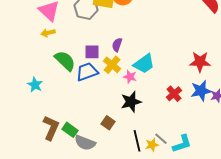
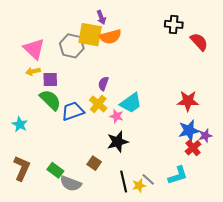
purple square: (92, 52) -> (50, 80), moved
red cross: (174, 94) -> (193, 148), moved
brown L-shape: (51, 128) -> (22, 168), moved
cyan L-shape: (182, 144) -> (178, 175), moved

